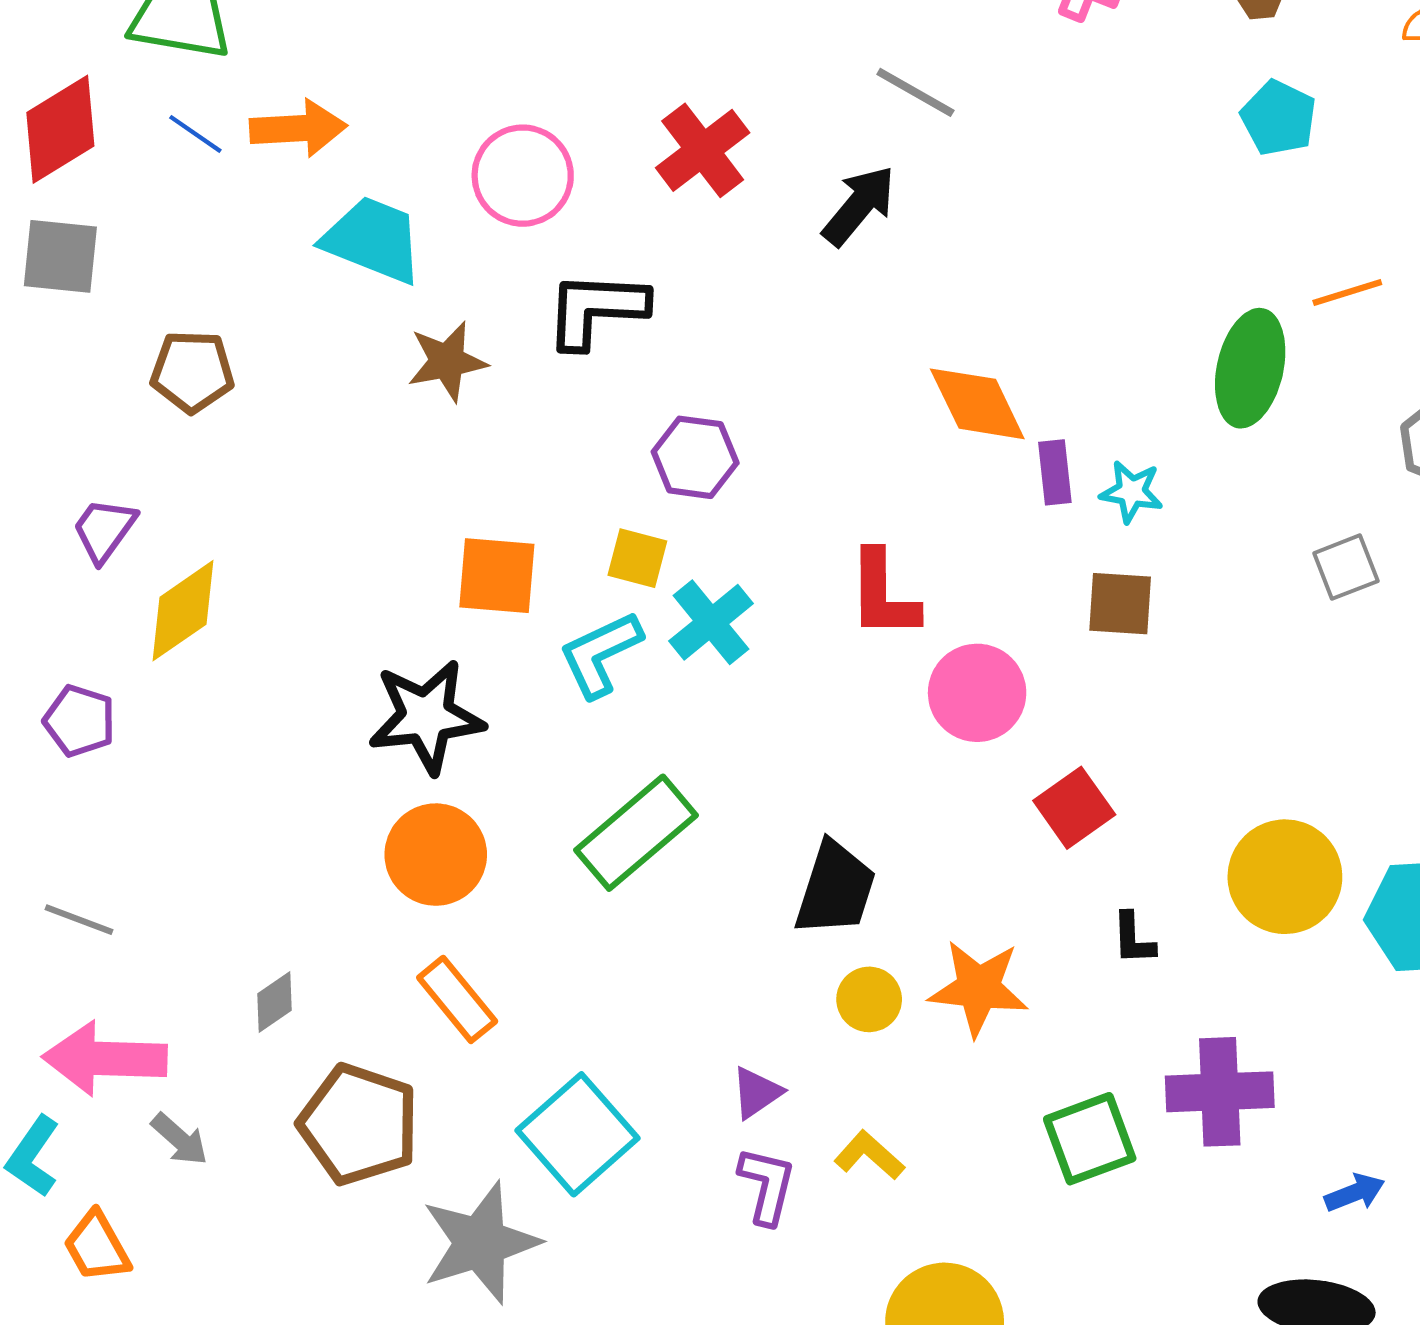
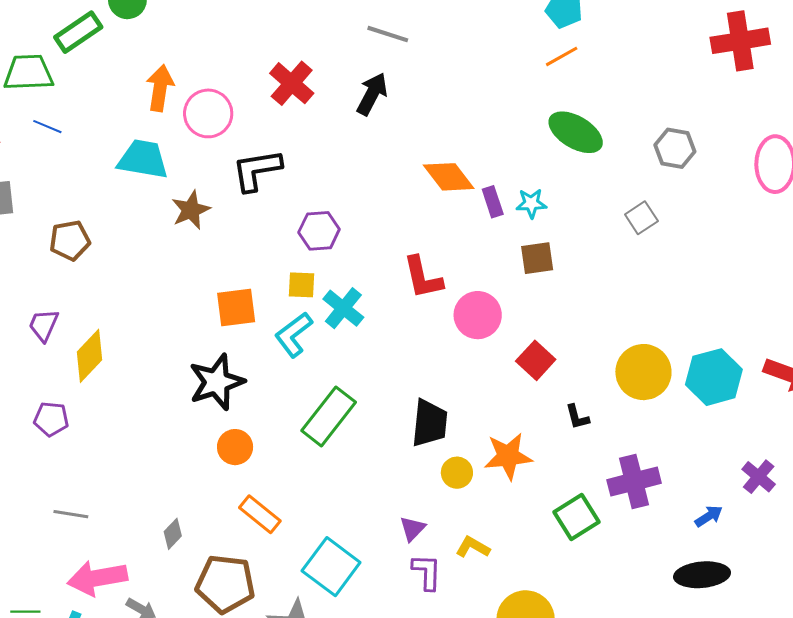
orange arrow: (298, 128) -> (160, 88), moved, turned -66
orange line: (1347, 292) -> (562, 56), moved
green ellipse: (1250, 368) -> (576, 132), turned -60
orange circle: (436, 855) -> (235, 447), size x0.7

